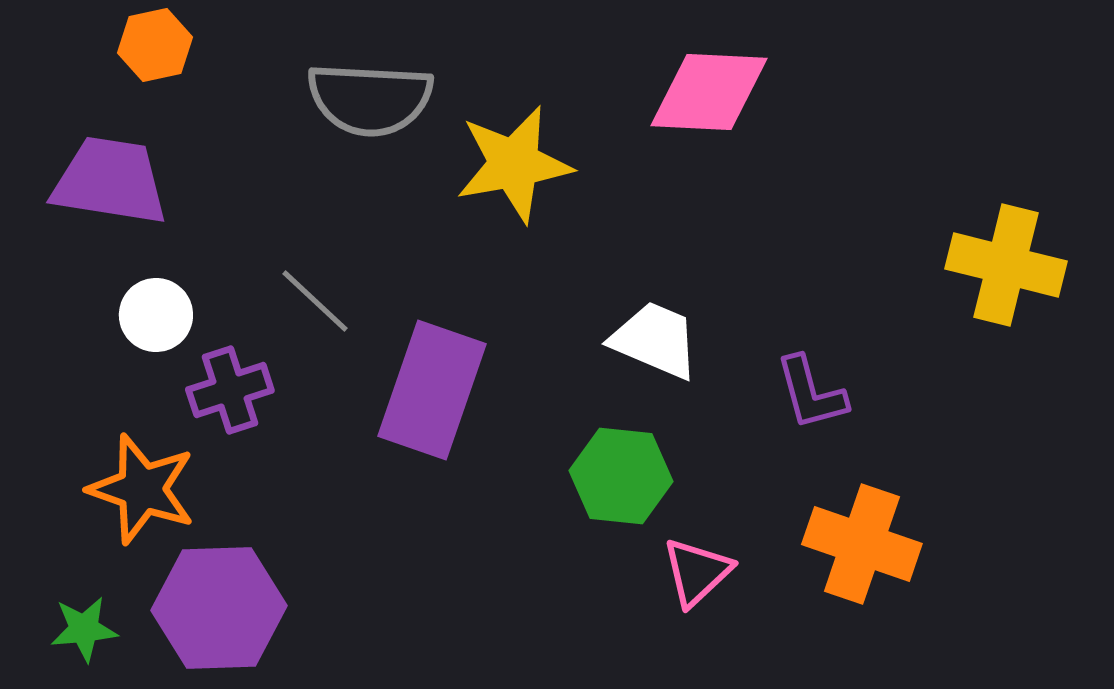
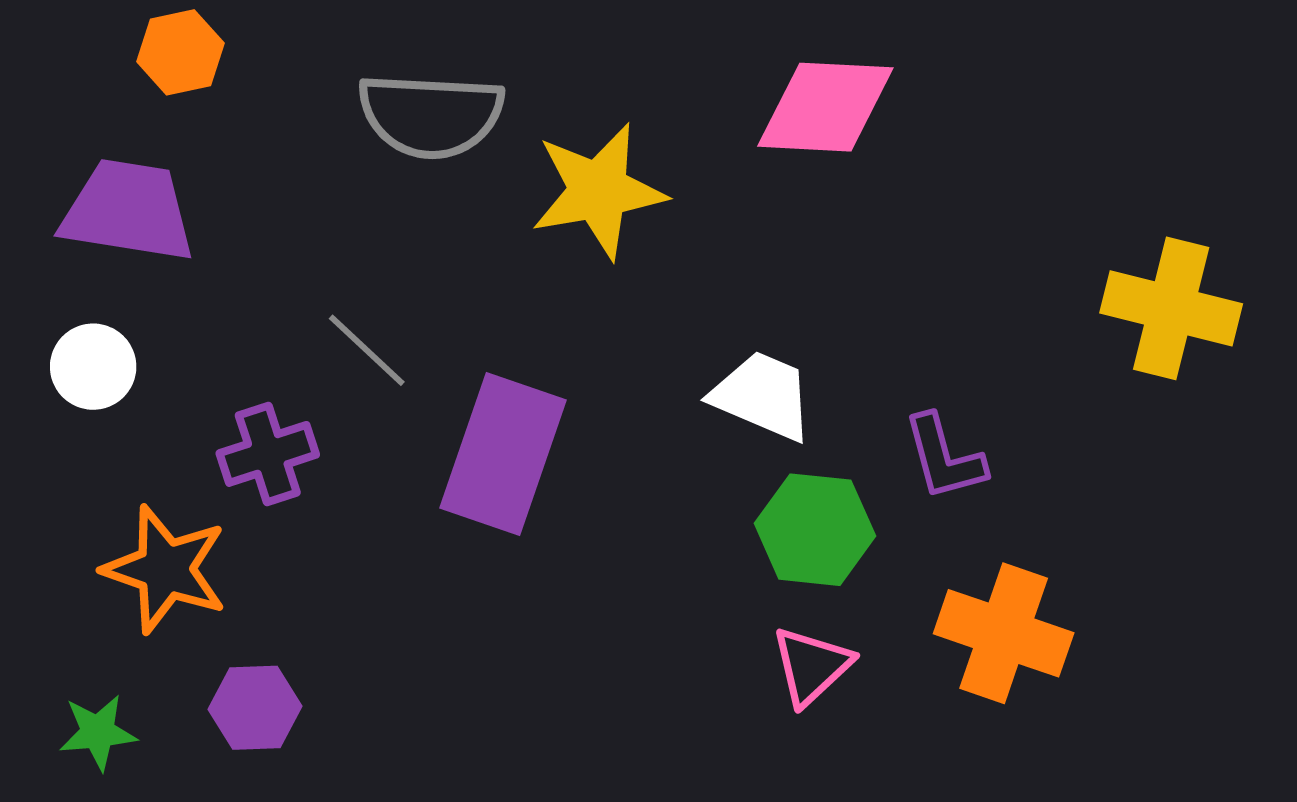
white circle: (156, 315) -> (93, 367), moved
green hexagon: (621, 476) -> (815, 530), moved
purple hexagon: (219, 608) -> (255, 708), size x0.6

